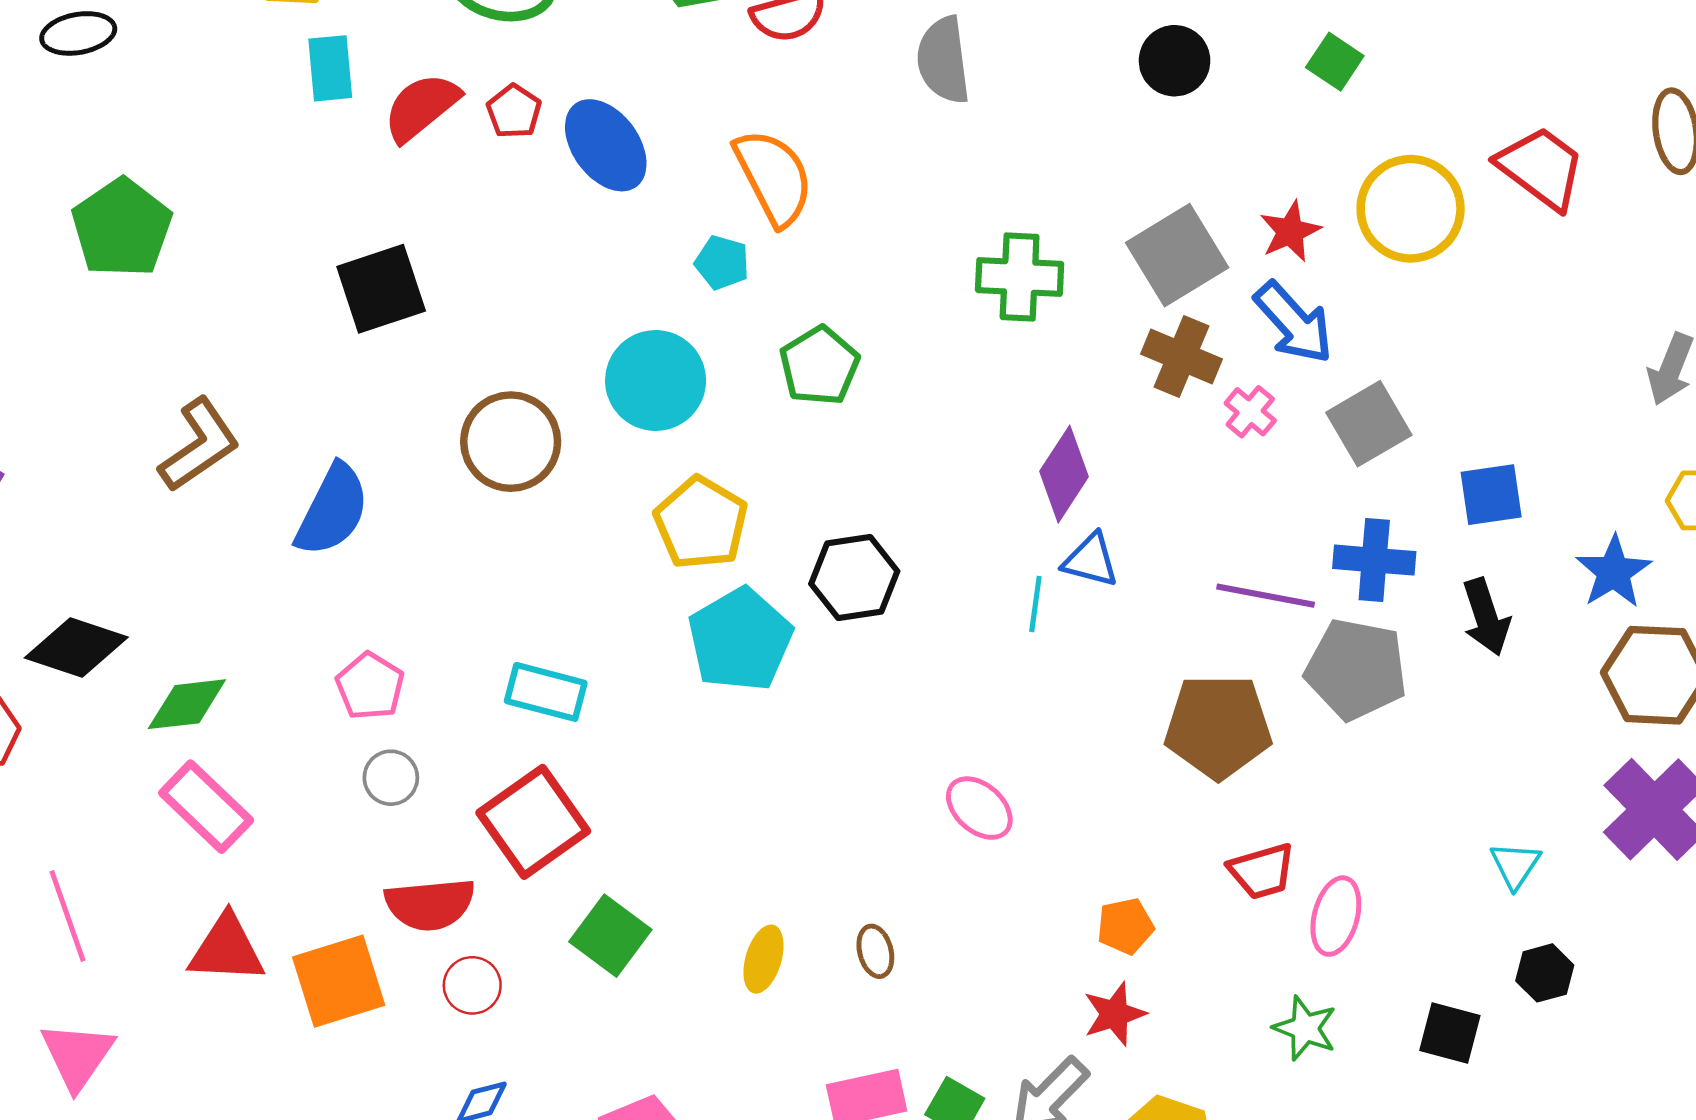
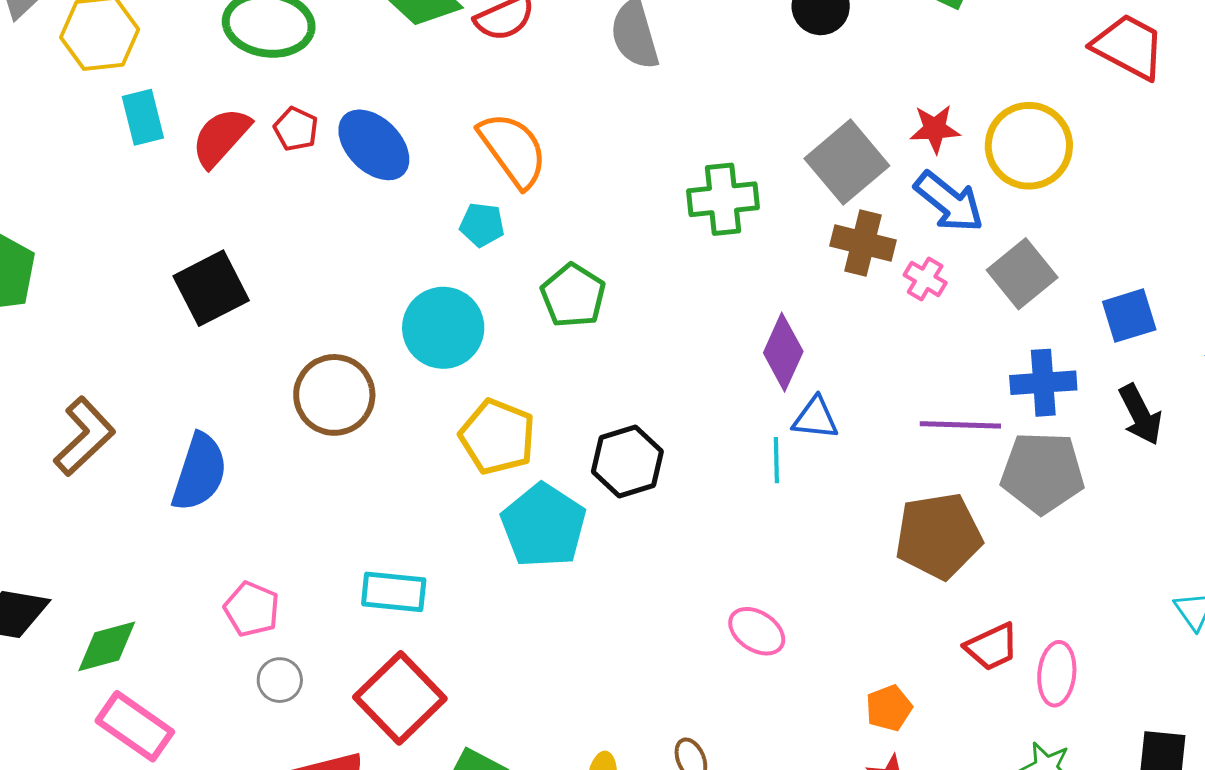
yellow circle: (1411, 209) -> (1029, 146), moved
red star: (1290, 231) -> (935, 129), turned 30

